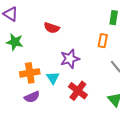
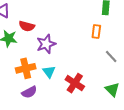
red semicircle: (52, 28) -> (27, 26), moved
purple star: (70, 59) -> (46, 44), moved

